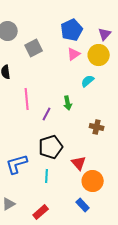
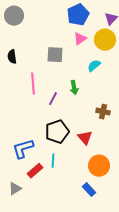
gray square: (34, 48) -> (55, 55), moved, turned 30
red triangle: (79, 163) -> (85, 138), moved
red rectangle: (41, 212) -> (35, 171), moved

